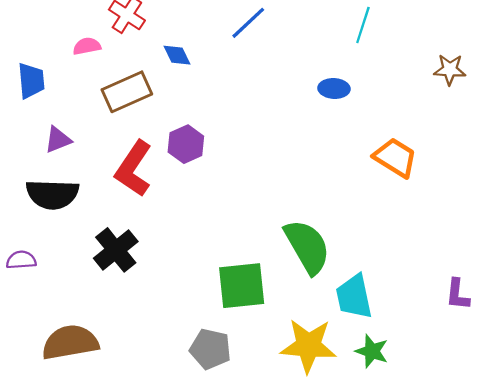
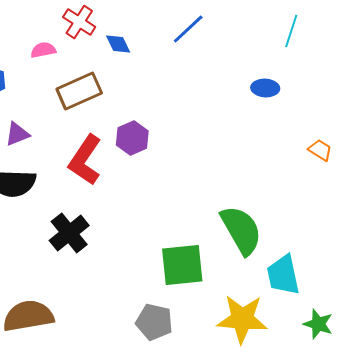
blue diamond: (177, 55) -> (118, 44), moved
orange trapezoid: (395, 158) -> (320, 150), size x0.6
green star: (372, 351) -> (318, 324), moved

